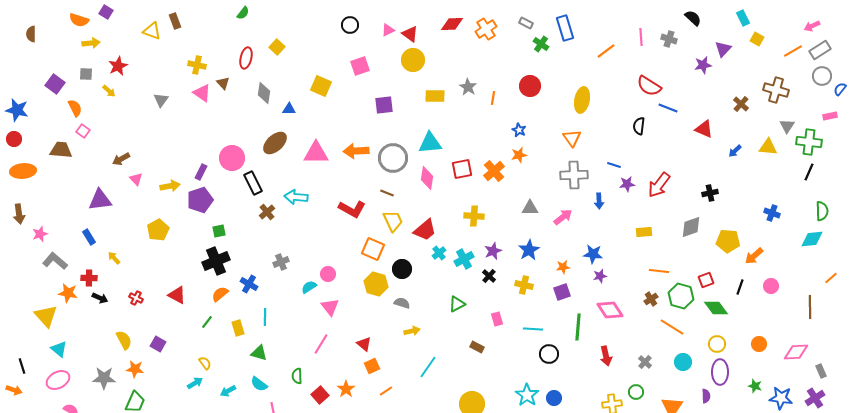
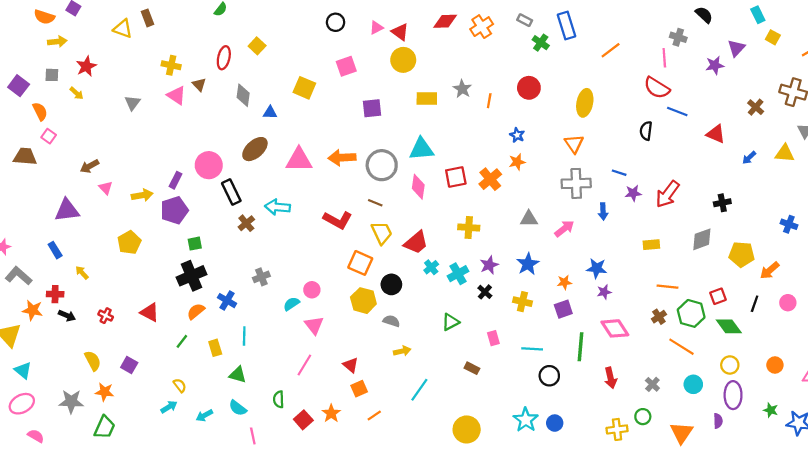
pink line: (641, 37) -> (664, 58), moved

